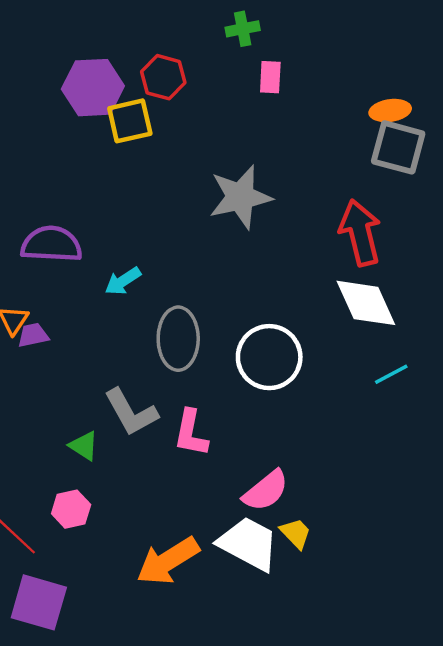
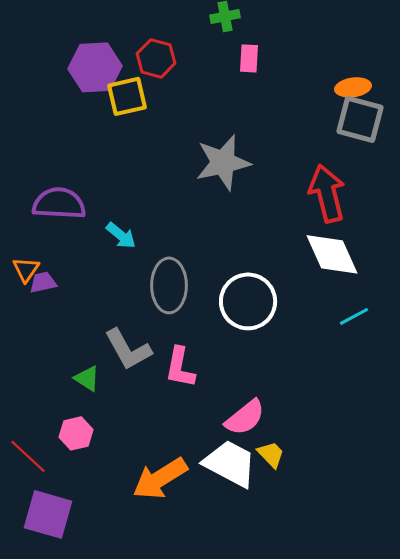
cyan arrow: (123, 281) -> (121, 235), turned -108

